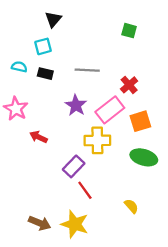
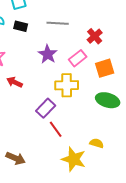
pink rectangle: (110, 110) -> (78, 58), size x0.7
yellow semicircle: (131, 206) -> (97, 143), turned -32
yellow star: (75, 224) -> (74, 159), moved

